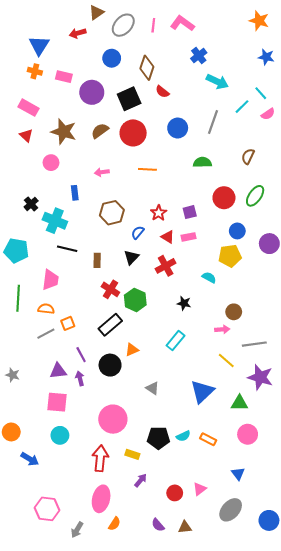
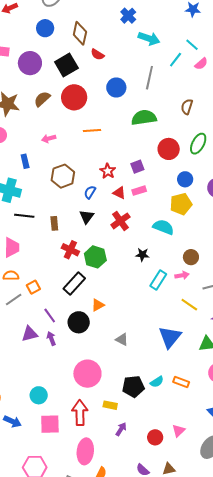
green semicircle: (202, 162) -> (144, 118), size x1.4
cyan semicircle: (209, 277) -> (163, 227), size x1.5
cyan rectangle: (176, 341) -> (158, 280), moved
pink square: (57, 402) -> (50, 424), moved

